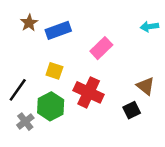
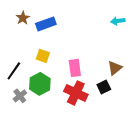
pink rectangle: (101, 48) -> (75, 68), moved, turned -54
brown triangle: (146, 86) -> (115, 68), turned 42
red cross: (89, 92) -> (76, 93), moved

